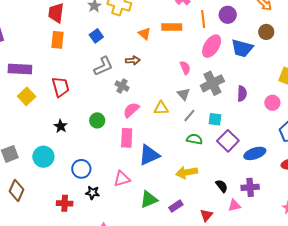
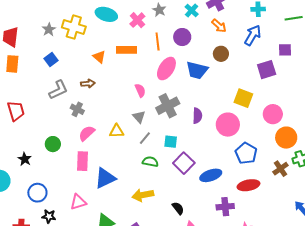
pink circle: (272, 103) -> (228, 125), size x1.5
black star: (61, 126) -> (25, 159), moved
purple cross: (250, 187) -> (225, 207), moved

